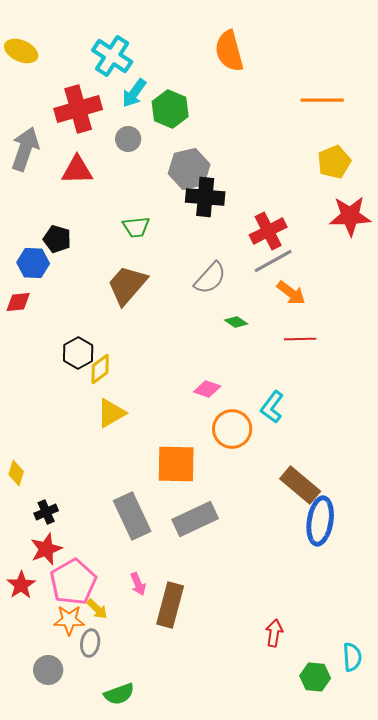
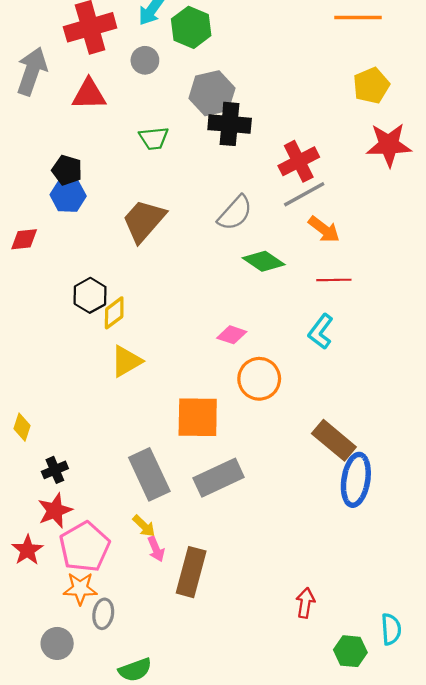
green trapezoid: (136, 227) -> (154, 138), moved
blue hexagon: (33, 263) -> (68, 195), moved
green diamond: (236, 322) -> (264, 261), size x1.6
cyan L-shape: (272, 407) -> (321, 332), moved
yellow arrow: (97, 609) -> (144, 526), moved

